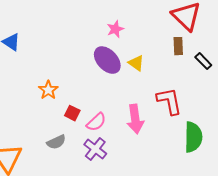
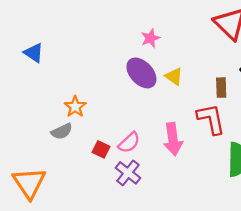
brown rectangle: (178, 46) -> (221, 88), moved
red square: (72, 113) -> (101, 149), moved
gray semicircle: (56, 142) -> (62, 131), moved

